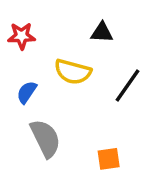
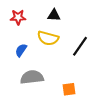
black triangle: (102, 32) -> (54, 15), moved
gray semicircle: (45, 138) -> (32, 77), turned -70

